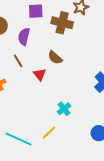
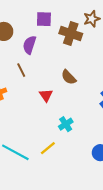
brown semicircle: (55, 58) -> (69, 77), moved
red triangle: (40, 74) -> (46, 95), moved

